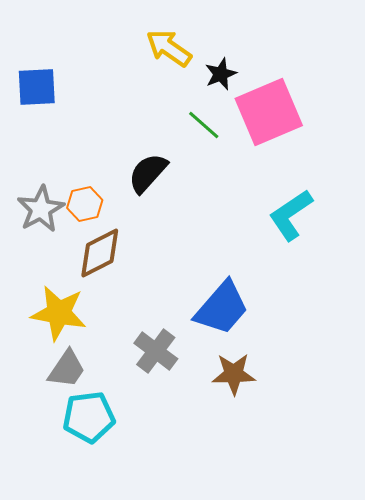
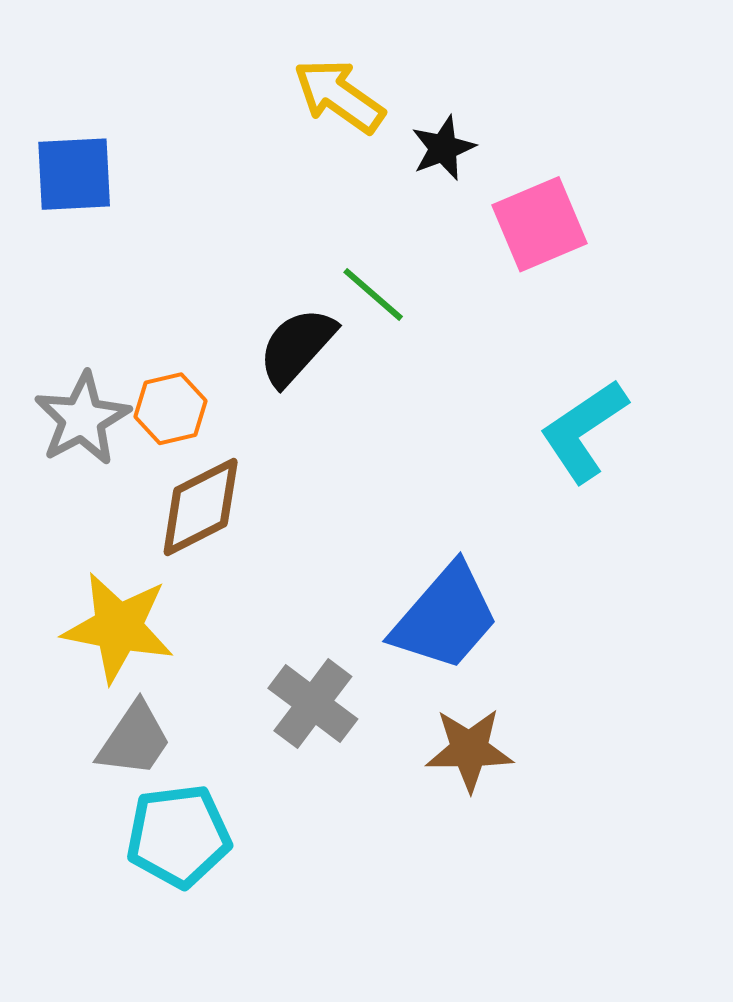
pink square: (269, 112) -> (540, 224), size x0.7
green line: (204, 125) -> (373, 294), moved

